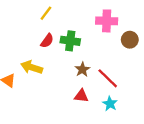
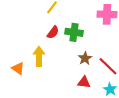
yellow arrow: (32, 67) -> (39, 56), turned 72

